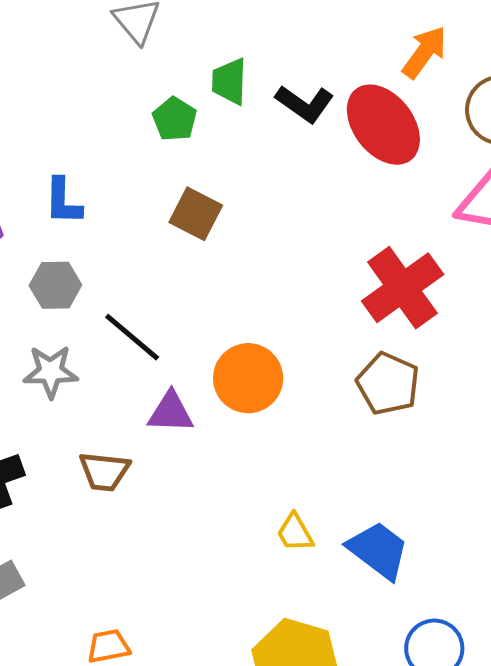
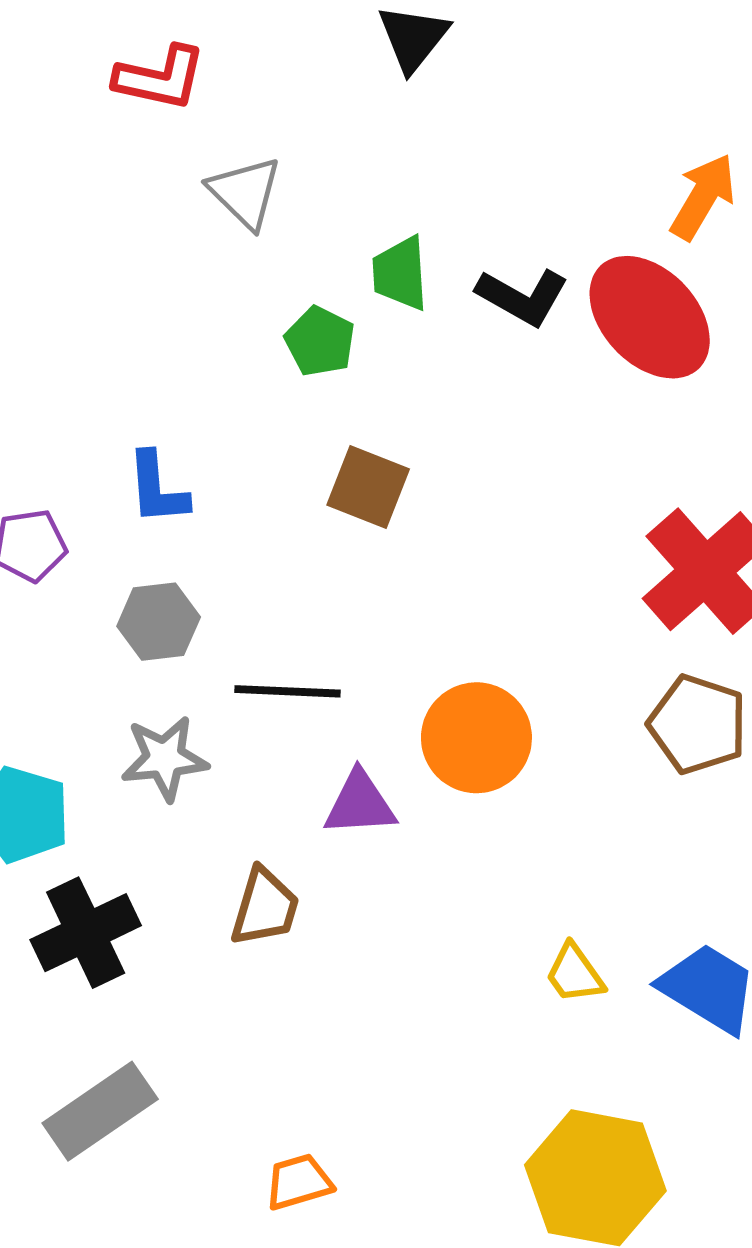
black line: (132, 337) -> (287, 691), turned -32
brown trapezoid: (104, 471) -> (265, 907), turned -74

